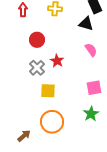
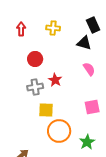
gray cross: (37, 68) -> (35, 87), turned 35
green star: (91, 114) -> (87, 142), moved
orange circle: (52, 122) -> (59, 131), moved

